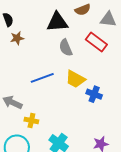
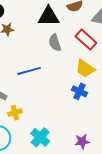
yellow trapezoid: (75, 79) -> (85, 69), moved
yellow cross: (31, 121) -> (15, 113), turned -32

